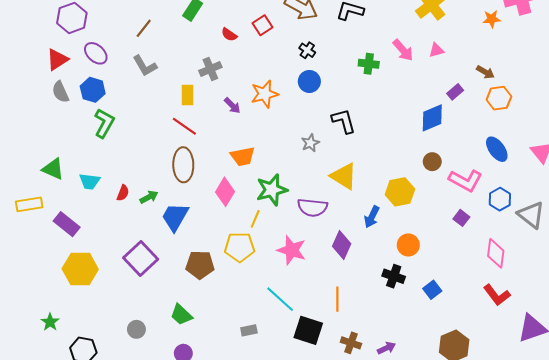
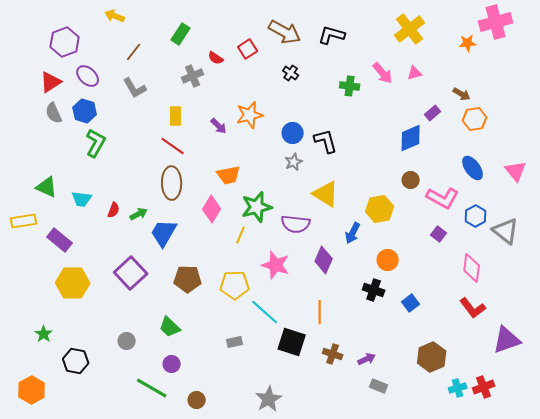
gray cross: (210, 69) -> (193, 76), moved
blue circle: (309, 81) -> (293, 133), moved
yellow pentagon: (240, 247) -> (235, 285), moved

